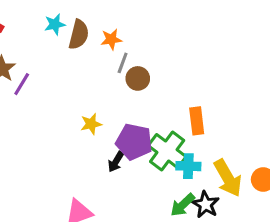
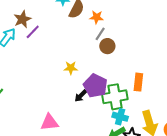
green cross: (167, 151) -> (115, 97), turned 30
cyan cross: (188, 166) -> (120, 117), moved

